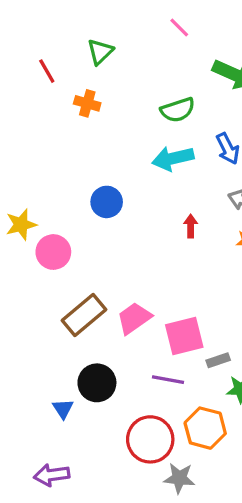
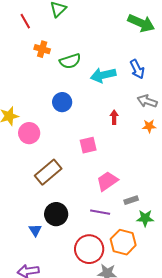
orange cross: (87, 103) -> (42, 49), moved
green semicircle: (178, 110) -> (70, 61), moved
pink trapezoid: (134, 318) -> (107, 181), moved
pink square: (184, 336) -> (88, 145), moved, size x0.7

